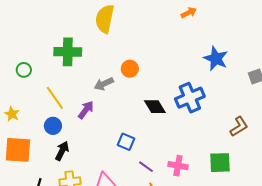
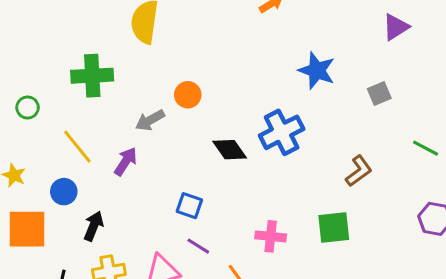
blue circle: (53, 126) -> (64, 192), moved
purple line: (146, 167) -> (198, 246), moved

